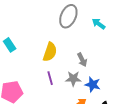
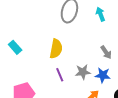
cyan arrow: (99, 24) -> (100, 14), turned 40
gray arrow: (82, 60) -> (106, 52), moved

